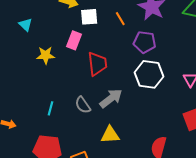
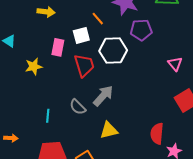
white square: (89, 17) -> (81, 35), moved
purple pentagon: (145, 42) -> (141, 30), moved
white hexagon: (149, 74) -> (113, 51), moved

